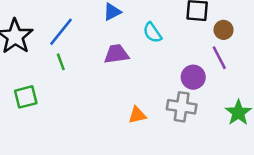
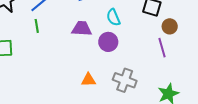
purple circle: (193, 77) -> (108, 42), moved

